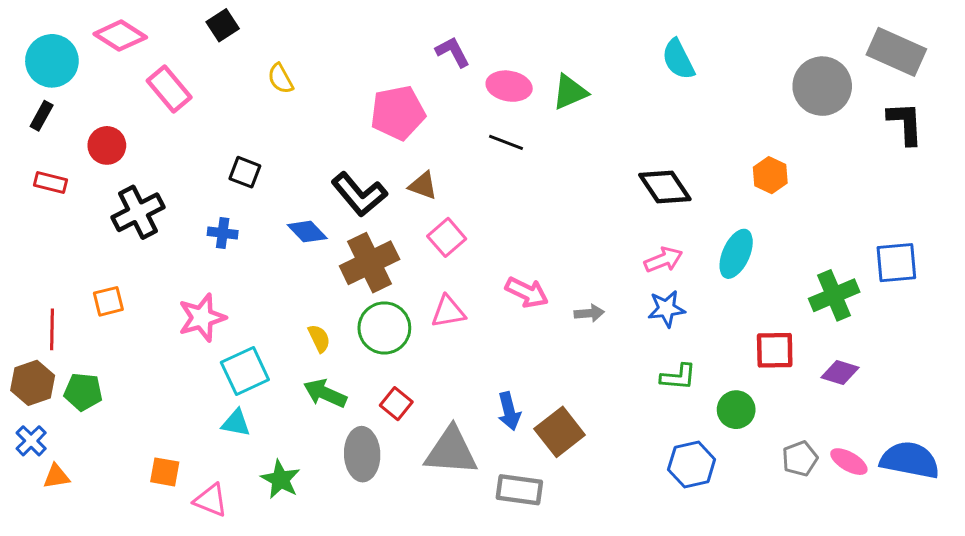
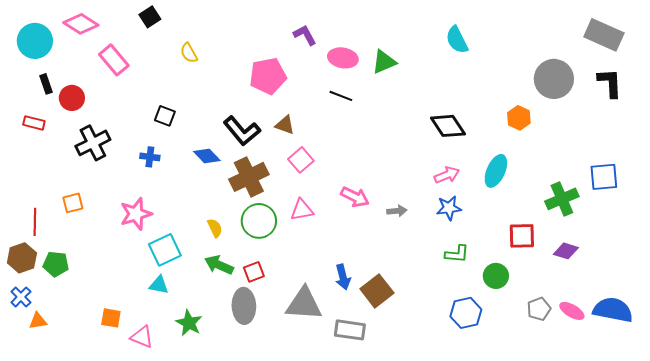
gray circle: (822, 86) -> (554, 79), moved
black rectangle: (42, 116) -> (46, 84), moved, turned -48
red square: (396, 404) -> (254, 272), moved, turned 30

